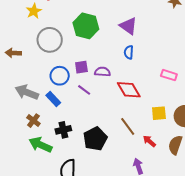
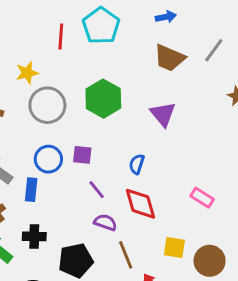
yellow star: (34, 11) -> (27, 73), moved
blue semicircle: (129, 52) -> (137, 164), moved
purple semicircle: (102, 72) -> (105, 222), moved
purple line: (84, 90) -> (97, 190), moved
blue rectangle: (53, 99) -> (31, 190), turned 35

